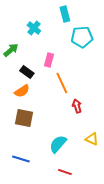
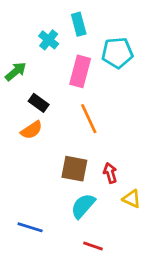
cyan rectangle: (65, 14) -> (79, 24), moved
pink rectangle: (49, 60) -> (80, 71), moved, size x1.5
red arrow: (77, 106) -> (110, 173), moved
brown square: (24, 118) -> (74, 169), moved

